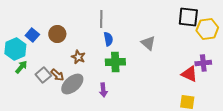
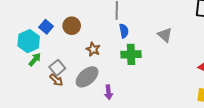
brown arrow: (57, 75) -> (56, 80), moved
purple arrow: (103, 90) -> (108, 92), moved

